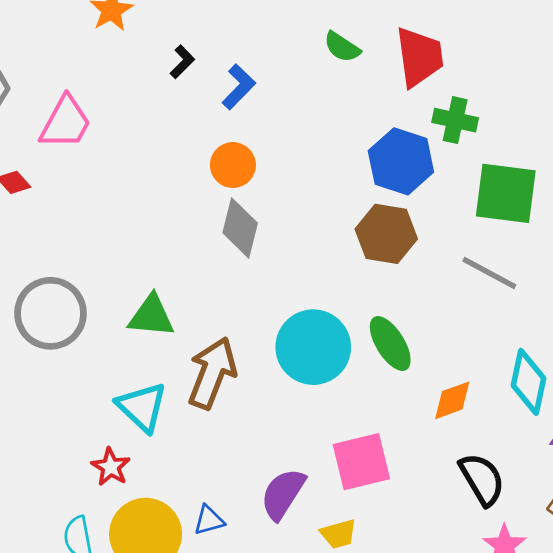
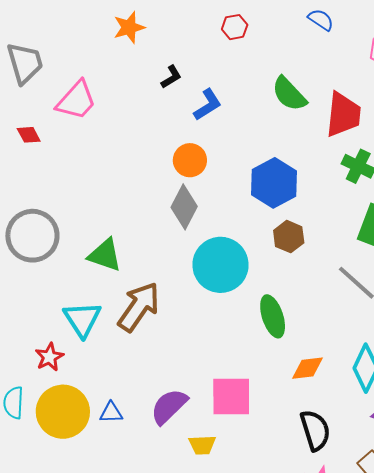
green semicircle: (342, 47) -> (289, 94), size x1.4
blue hexagon: (401, 161) -> (274, 183), moved
brown hexagon: (386, 234) -> (289, 237), size x0.7
cyan circle: (313, 347) -> (220, 265), moved

